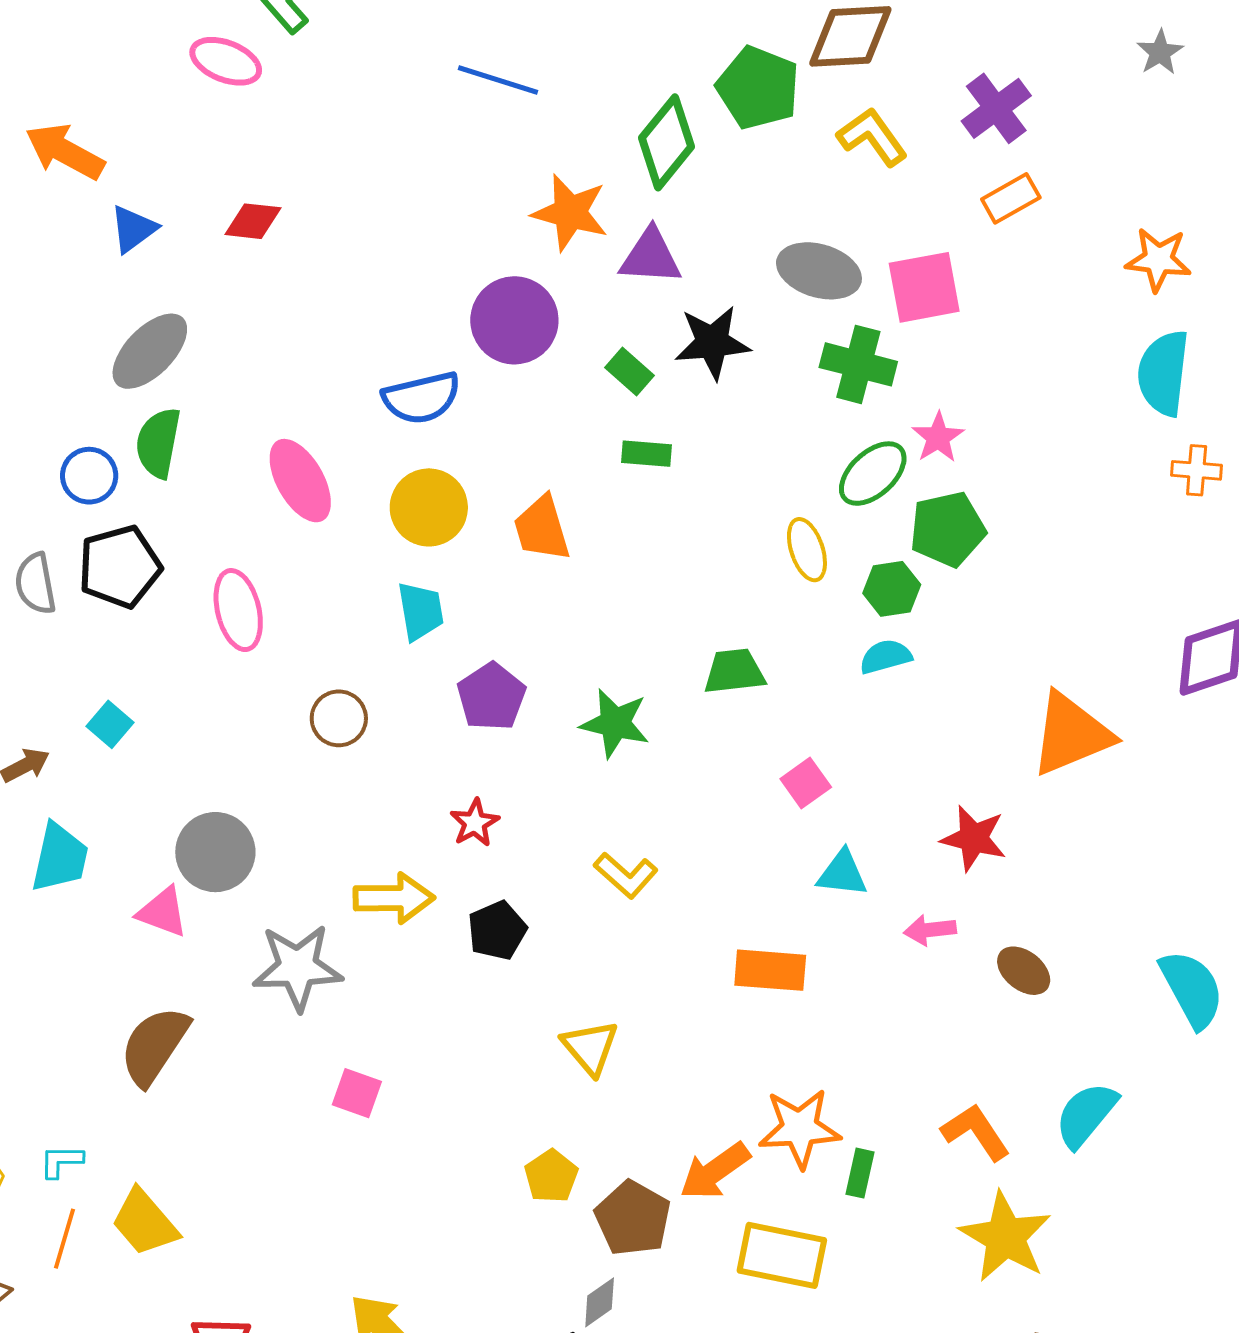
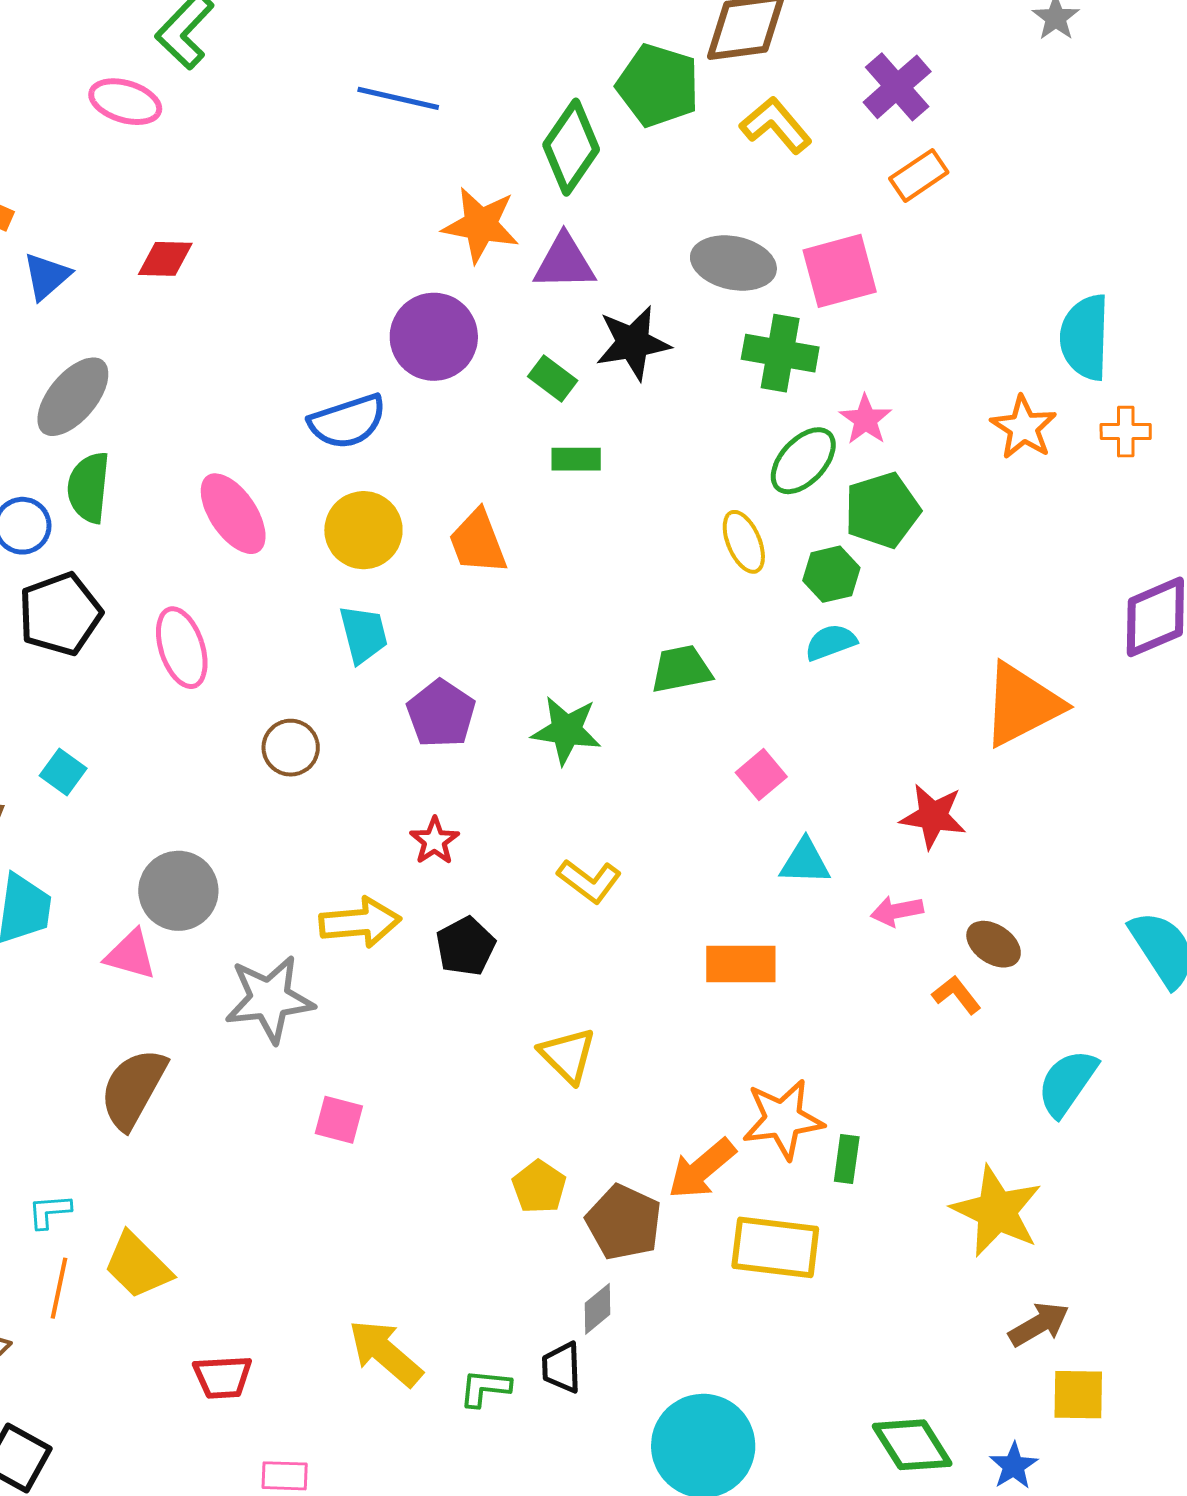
orange star: (1158, 260) -> (1024, 427), moved, turned 30
orange L-shape: (976, 1132) -> (957, 995), moved, size x0.7

